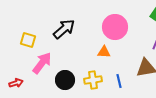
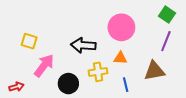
black arrow: (64, 29) -> (83, 45), moved, turned -135
orange triangle: (104, 52) -> (120, 58), moved
yellow cross: (93, 80) -> (98, 72), moved

